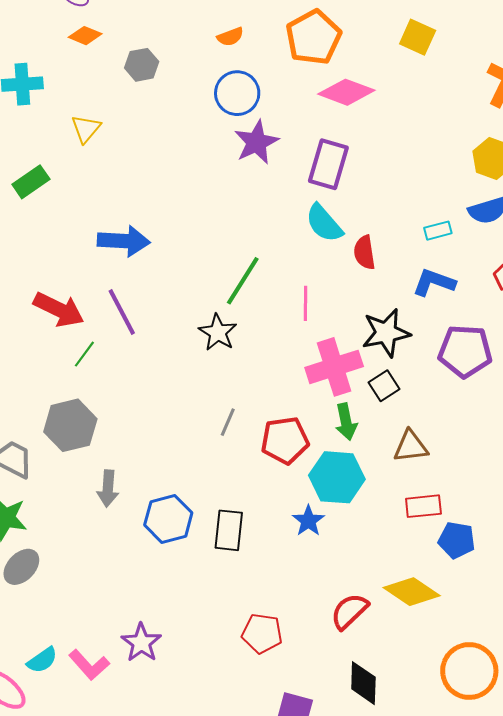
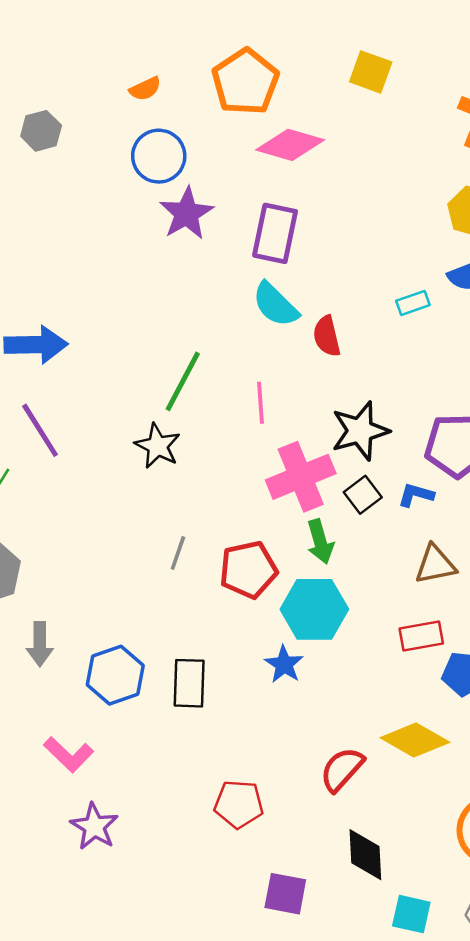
blue L-shape: (434, 282) -> (416, 495), moved, size x0.7
brown triangle: (411, 446) -> (435, 565), moved
pink L-shape: (89, 665) -> (69, 755), moved

